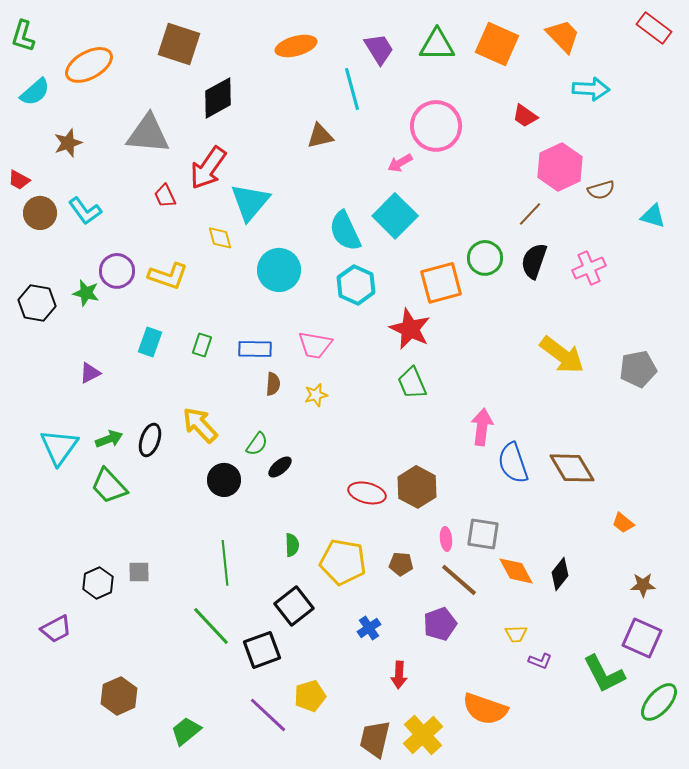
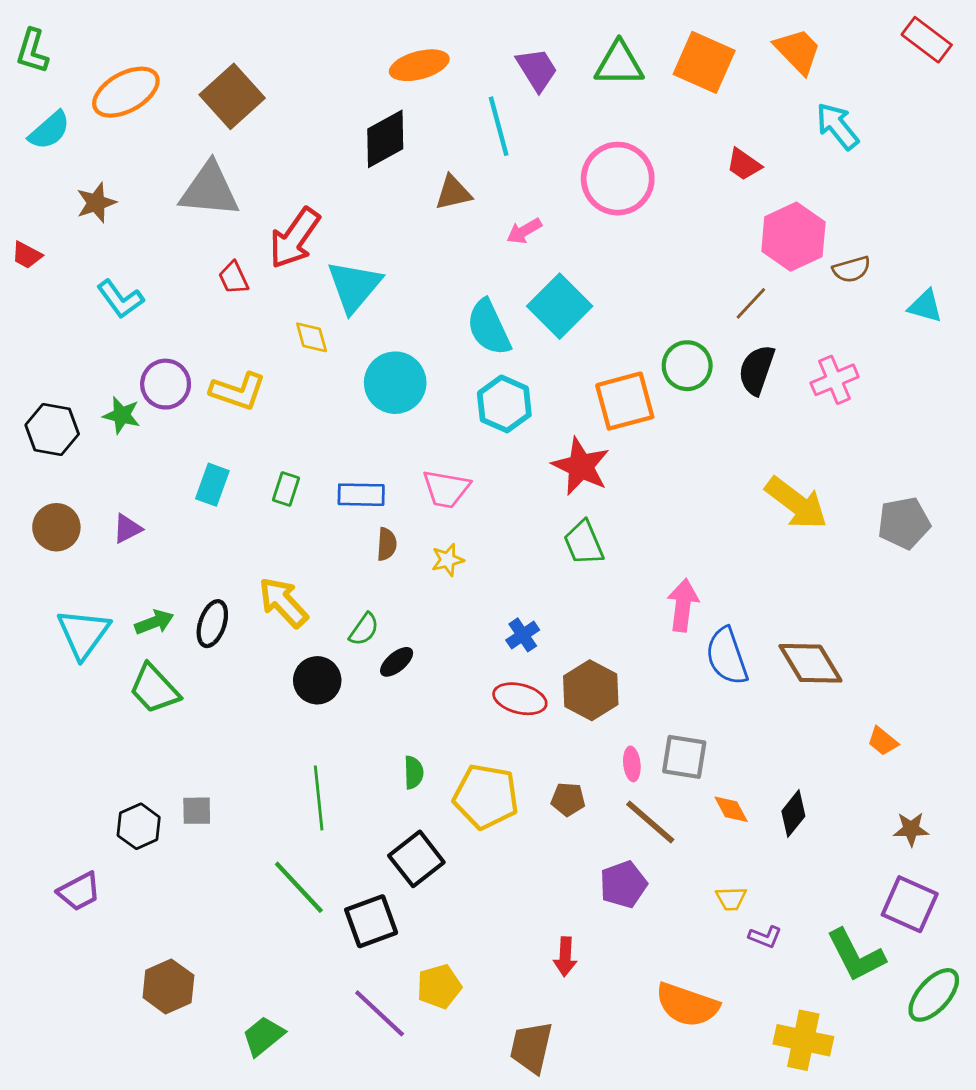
brown square: (179, 44) -> (232, 96), moved, turned 30
cyan arrow: (591, 89) -> (837, 126), turned -132
black diamond: (218, 98) -> (385, 139), moved
pink arrow: (400, 163) -> (524, 231), moved
brown circle: (40, 213) -> (56, 527), moved
orange diamond: (516, 571) -> (731, 809), size x0.7
blue cross: (369, 628) -> (523, 635), moved
yellow cross: (423, 735) -> (803, 1040), moved, turned -36

